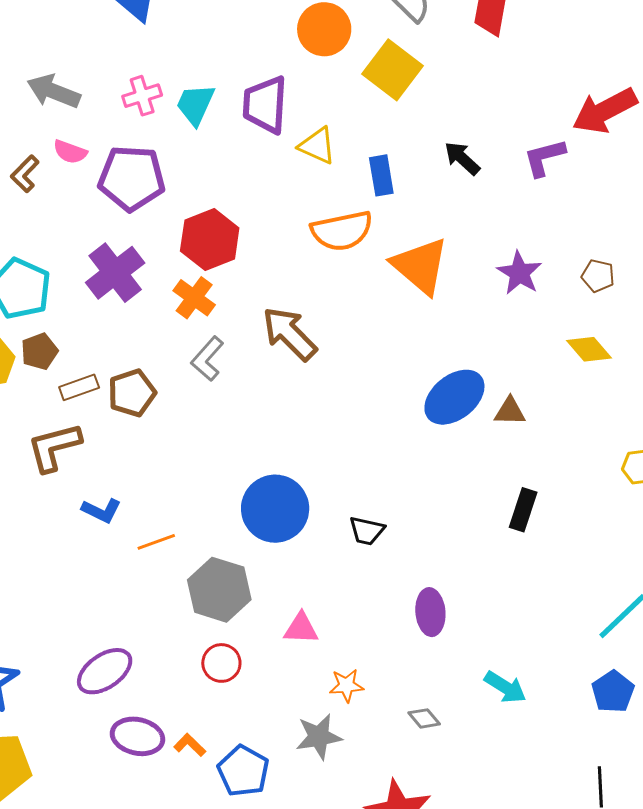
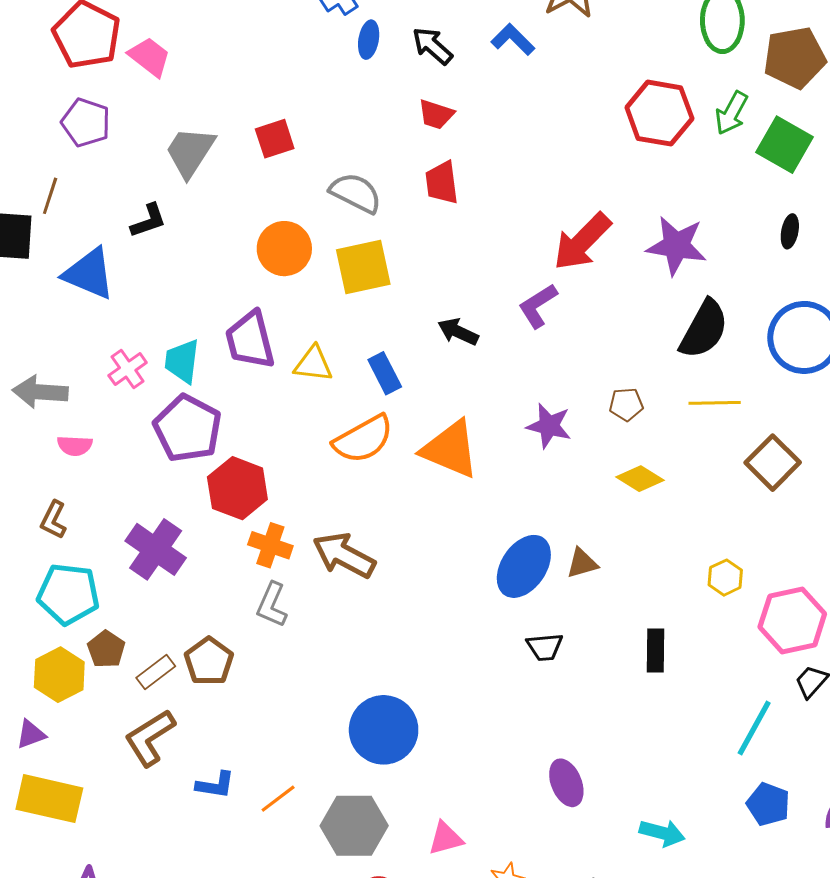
yellow square: (393, 70) -> (363, 267), turned -32
brown L-shape: (25, 174) -> (53, 520), moved
purple pentagon: (132, 178) -> (188, 428), moved, turned -30
orange cross: (194, 298) -> (270, 545), moved
black rectangle: (523, 510) -> (655, 650), moved
black trapezoid: (367, 531) -> (545, 647), moved

